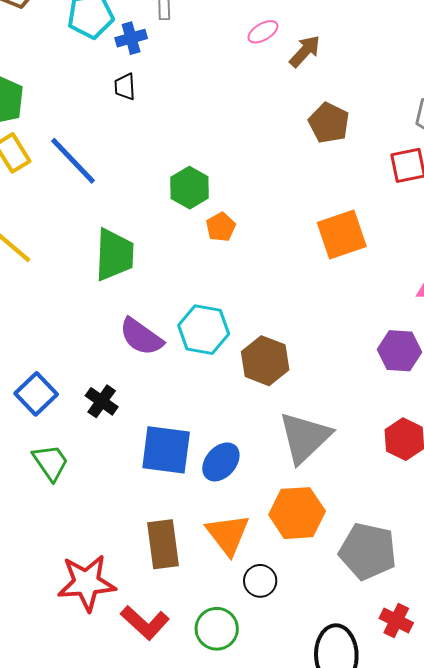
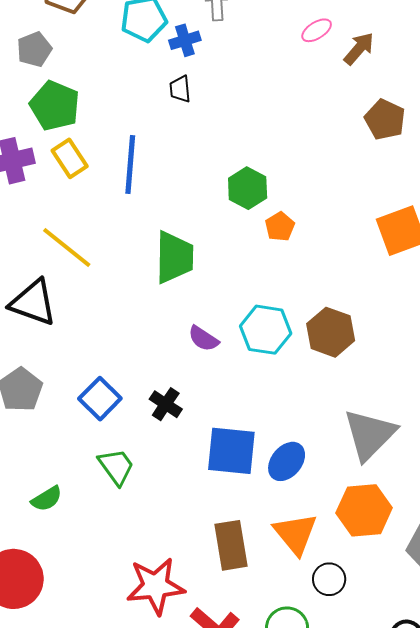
blue line: (73, 161) -> (130, 164), turned 50
purple semicircle: (141, 337) -> (203, 339), size x0.7
brown hexagon: (265, 361) -> (331, 332), moved

